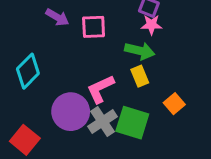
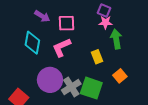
green arrow: (140, 51) -> (116, 39), moved, turned -114
cyan diamond: (28, 71) -> (32, 43), moved, turned -35
pink L-shape: (100, 89) -> (62, 47), moved

